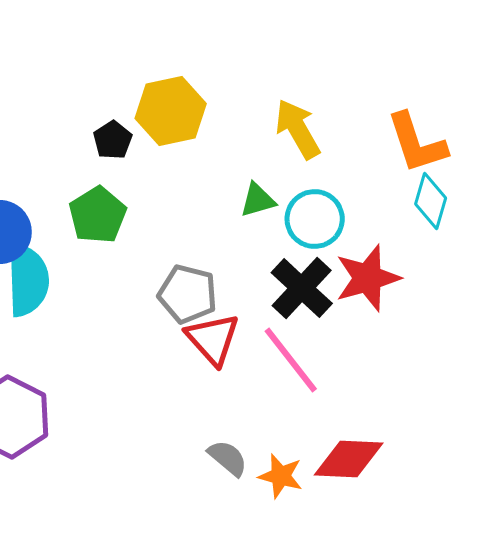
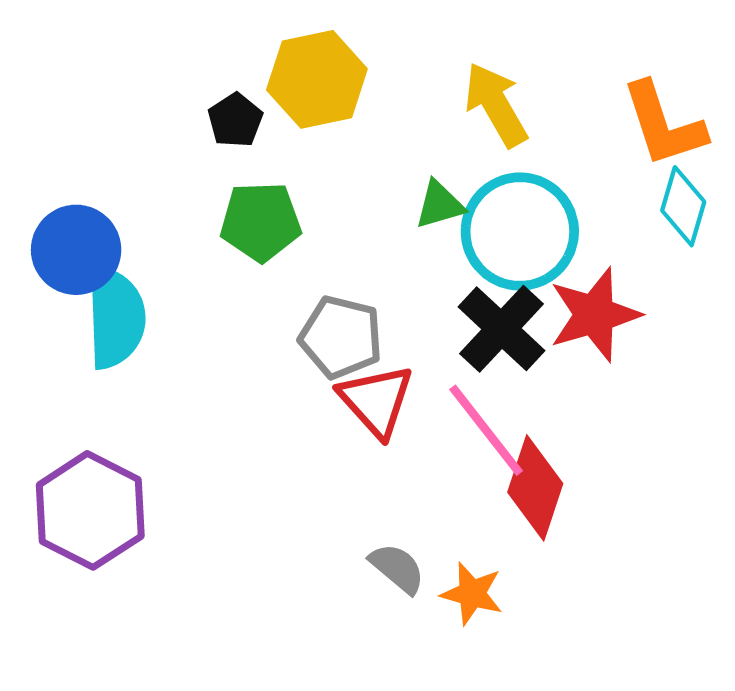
green pentagon: (98, 215) -> (261, 222), moved, turned 30
cyan circle: (315, 219) -> (520, 232), size x1.4
red diamond: (349, 459) -> (535, 488), moved, turned -74

